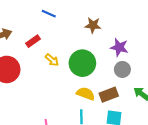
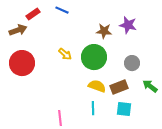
brown star: (93, 25) -> (104, 31), moved
red rectangle: (33, 41) -> (33, 14), moved
purple star: (119, 47) -> (128, 25), moved

